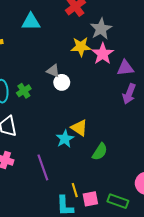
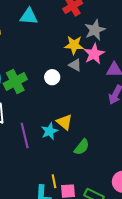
gray triangle: (53, 71) -> (75, 65), moved
green cross: (24, 91) -> (15, 81), size x1.6
purple line: (43, 167) -> (25, 135), moved

